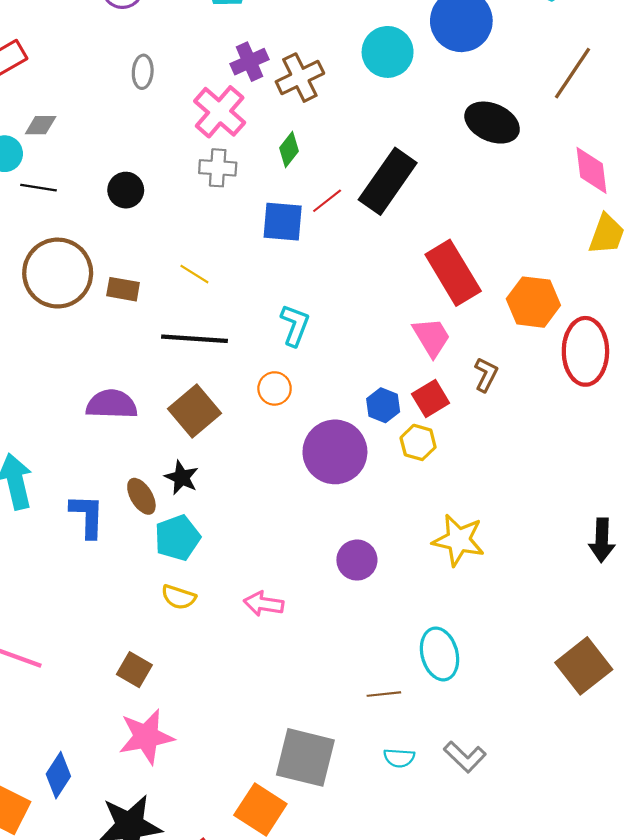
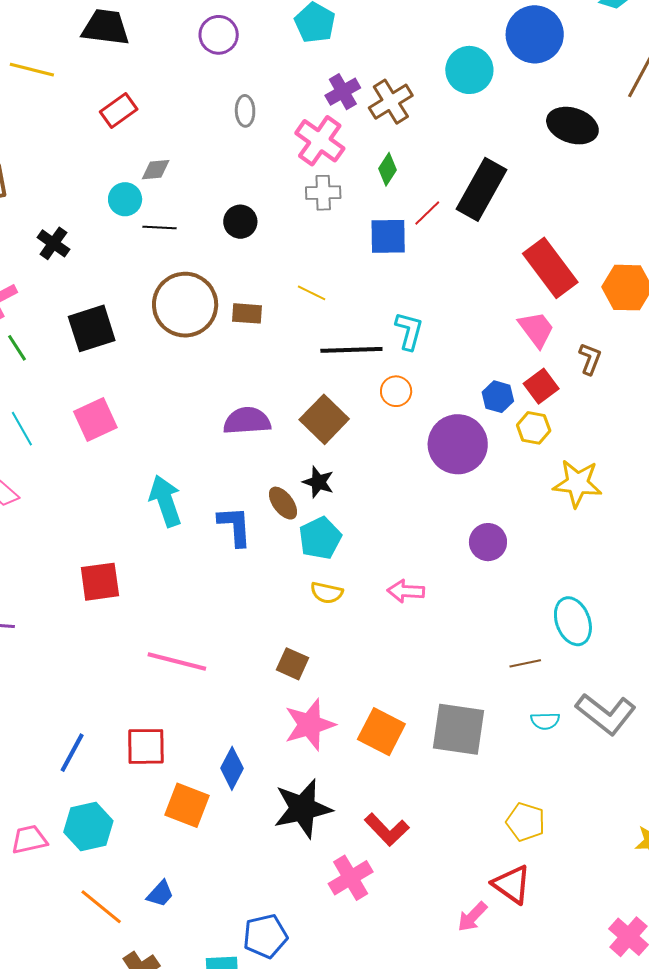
black line: (195, 339) -> (351, 350), moved
yellow star: (459, 540) -> (577, 483), moved
gray L-shape: (465, 757) -> (606, 714), size x1.5
orange square: (260, 810) -> (381, 732), moved

